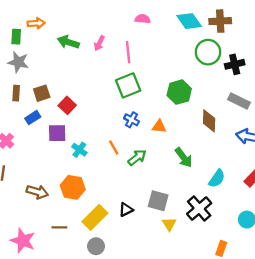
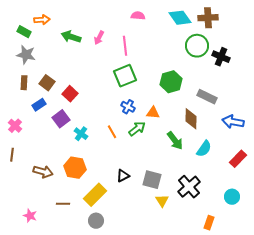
green rectangle: (16, 37) -> (24, 32), turned -64
black cross: (235, 64) -> (221, 57), turned 36
brown square: (42, 93) -> (47, 83), turned -35
gray rectangle: (239, 101) -> (207, 97), moved
brown diamond: (209, 121) -> (191, 119), moved
purple square: (57, 133) -> (61, 119), turned -36
green arrow: (137, 157) -> (137, 129), moved
cyan semicircle: (217, 179) -> (204, 149), moved
black triangle: (126, 210) -> (123, 176), moved
pink star: (23, 241) -> (30, 216), size x0.6

